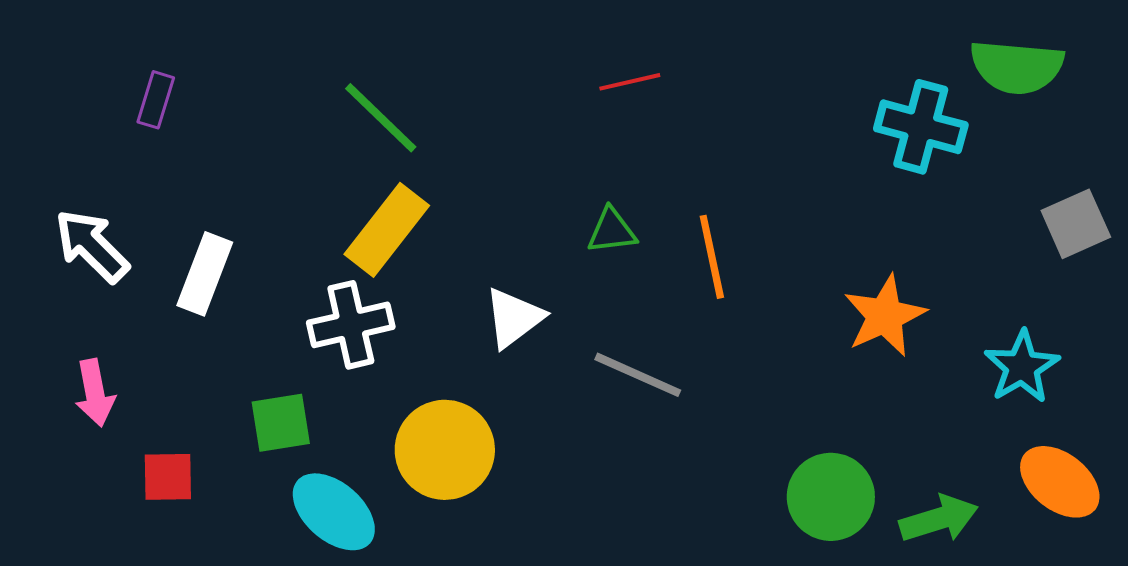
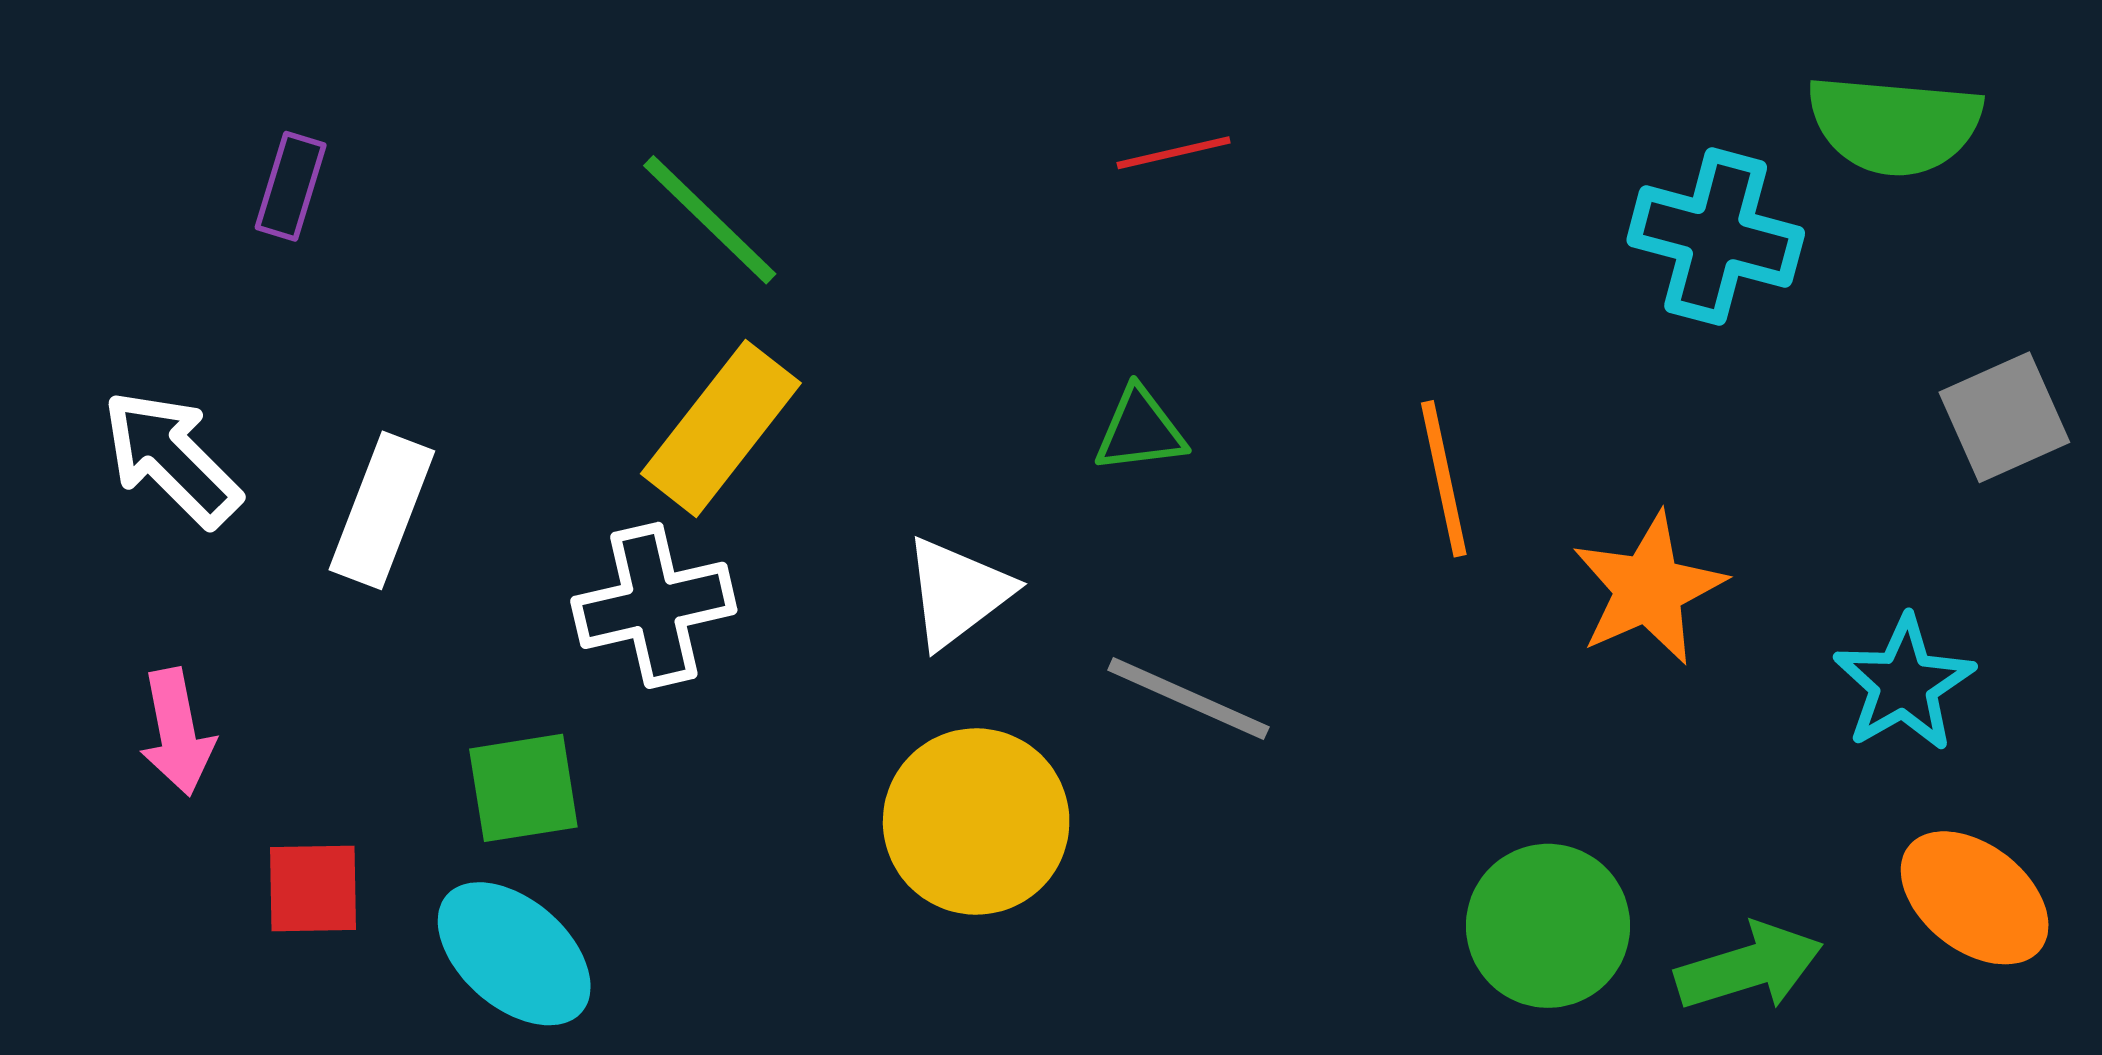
orange line: (712, 257) -> (1444, 479), moved
yellow circle: (445, 450) -> (976, 821), moved
cyan ellipse: (334, 512) -> (514, 954), moved

